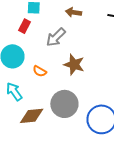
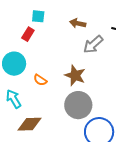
gray arrow: (56, 37) -> (93, 44), moved
gray circle: (64, 104) -> (78, 105), moved

